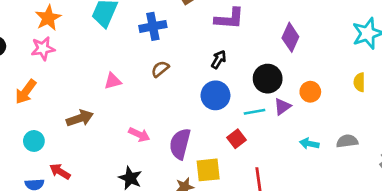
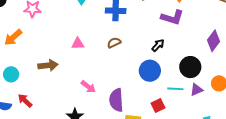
purple semicircle: (180, 144) -> (116, 100), turned -30

